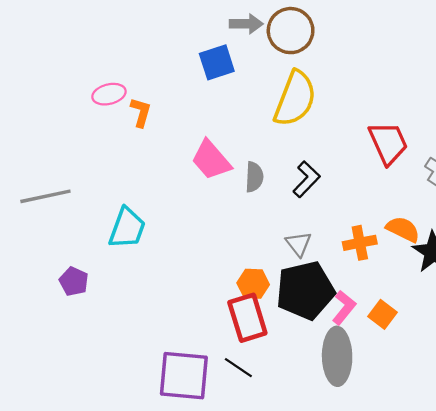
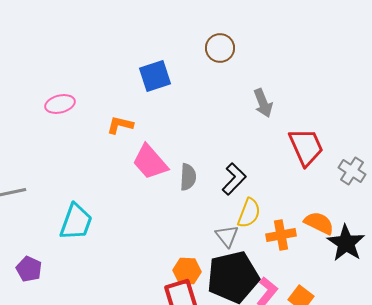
gray arrow: (246, 24) -> (263, 103), moved, turned 68
brown circle: (291, 31) -> (220, 48), size x0.7
yellow semicircle: (295, 99) -> (249, 213), moved, size x0.6
orange L-shape: (141, 112) -> (120, 125), moved, turned -92

